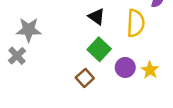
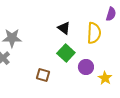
yellow star: (150, 70) -> (105, 78), moved
brown square: (85, 78) -> (43, 75), moved, turned -32

